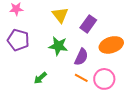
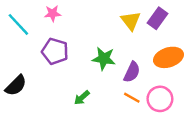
yellow triangle: (60, 15) -> (131, 21), moved
purple rectangle: (88, 24) -> (157, 18), moved

